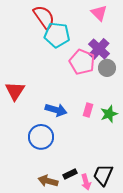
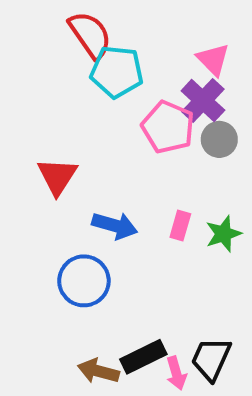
pink triangle: (99, 13) -> (213, 59), moved
red triangle: (15, 91) -> (57, 176), moved
black rectangle: (70, 174) -> (143, 357), size x1.5

